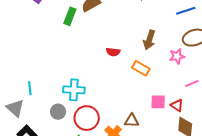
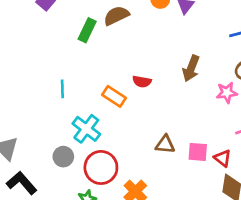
orange rectangle: (141, 68) -> (114, 96), moved
cyan line: (30, 88) -> (62, 89), moved
cyan cross: (74, 90) -> (86, 129), turned 30
brown triangle: (132, 121) -> (165, 144), moved

